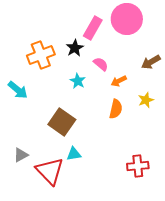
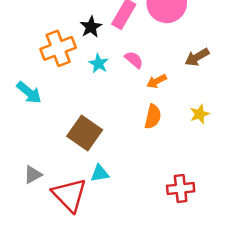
black star: (75, 48) -> (91, 27), moved
cyan star: (78, 81) -> (99, 64), moved
yellow star: (146, 100) -> (200, 114), moved

